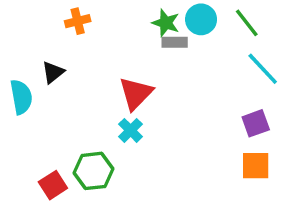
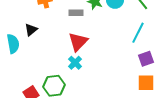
gray rectangle: (175, 42) -> (76, 13), moved
cyan line: (263, 69) -> (138, 33), moved, turned 70

